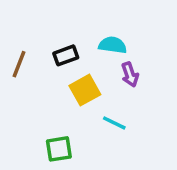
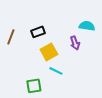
cyan semicircle: (113, 45) -> (87, 26), moved
cyan line: (114, 123) -> (56, 71), moved

